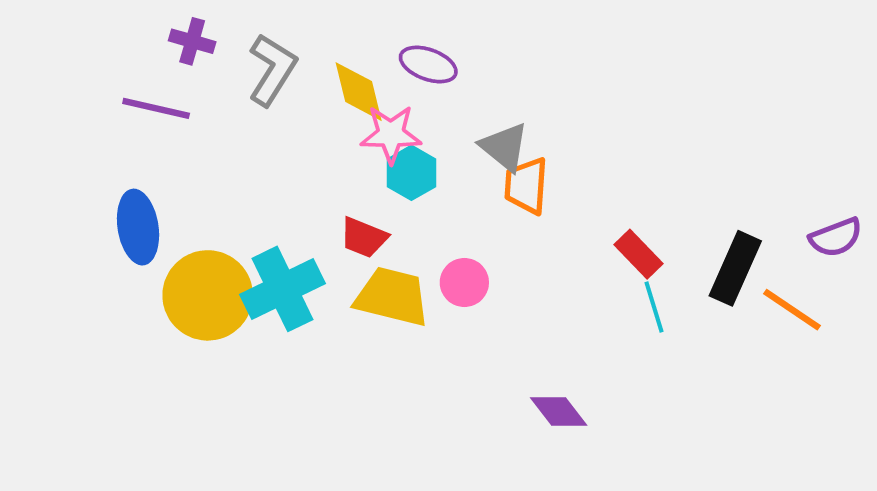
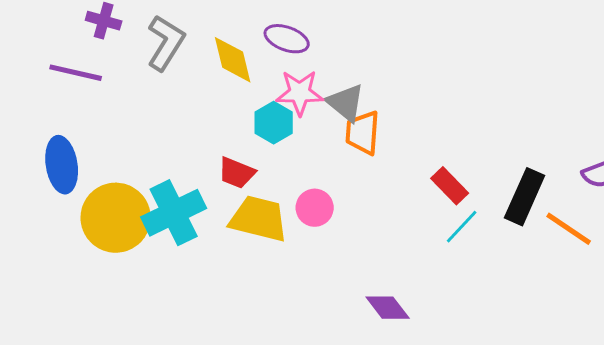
pink star: (391, 134) -> (300, 93), moved
cyan line: (654, 307) -> (462, 227), turned 60

